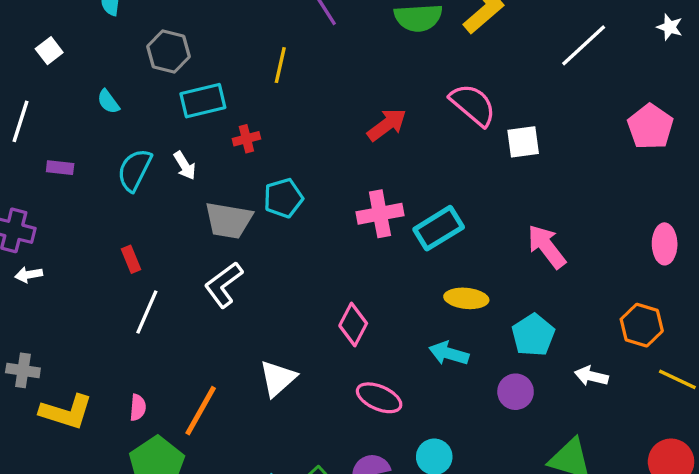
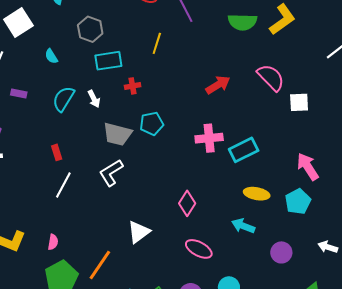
white square: (49, 51) -> (18, 22), size x1.8
cyan pentagon: (533, 335) -> (298, 202), moved
orange line: (201, 411) -> (100, 265), moved

